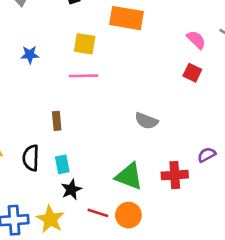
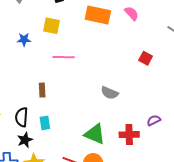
pink semicircle: (196, 40) -> (132, 13), moved
yellow square: (85, 44) -> (52, 26), moved
black star: (71, 190) -> (25, 140), moved

